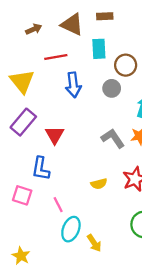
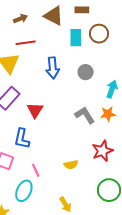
red line: (56, 57) -> (26, 43), moved
brown circle: (126, 65) -> (99, 34), moved
yellow semicircle: (99, 184) -> (71, 165), moved
cyan ellipse: (71, 229) -> (24, 191), moved

